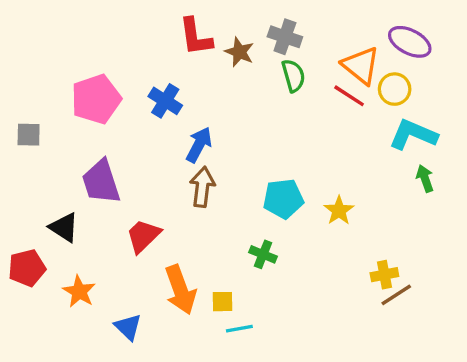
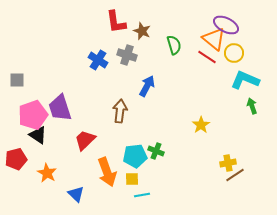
gray cross: (285, 37) -> (127, 55), moved
purple ellipse: (410, 42) -> (226, 25), moved
pink pentagon: (96, 99) -> (33, 115), moved
blue arrow: (199, 145) -> (147, 86), moved
cyan pentagon: (283, 199) -> (135, 156), moved

